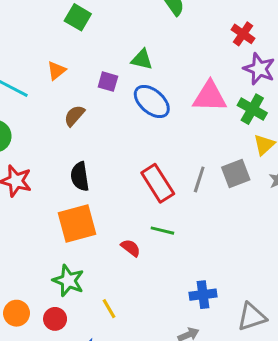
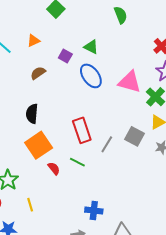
gray square: (236, 173) -> (134, 136), turned 36
gray line: (199, 179) -> (107, 144), moved
orange square: (77, 224) -> (39, 145), moved, turned -32

